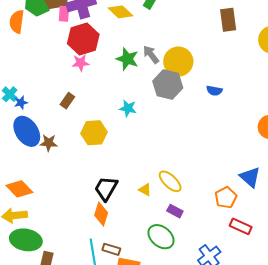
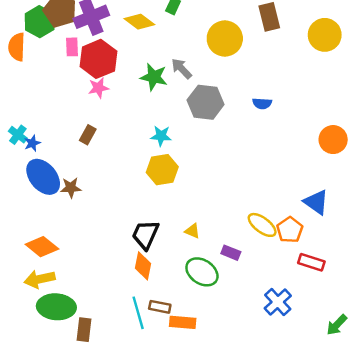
pink rectangle: (64, 14) -> (72, 47), moved
yellow circle: (178, 62) -> (225, 38), moved
yellow hexagon: (94, 133) -> (162, 170), moved
yellow ellipse: (170, 181) -> (262, 225), moved
green ellipse: (161, 237) -> (202, 272), moved

